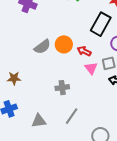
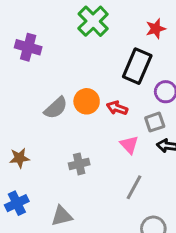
pink triangle: (91, 68) -> (129, 145), moved
gray cross: (62, 88) -> (79, 164), moved
gray line: (72, 116) -> (134, 187), moved

